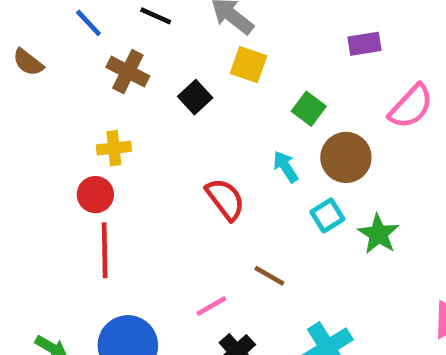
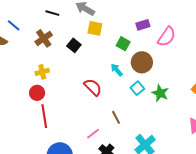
blue line: (88, 23) -> (14, 25), moved
purple rectangle: (365, 44) -> (143, 25), moved
brown cross: (128, 72) -> (44, 38), turned 36
brown line: (269, 276) -> (116, 117), turned 40

